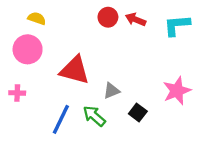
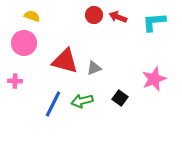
gray triangle: (111, 91) -> (94, 68), moved
green arrow: (94, 116) -> (82, 101), turned -55

